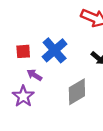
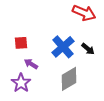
blue cross: (55, 50) -> (63, 47), moved

